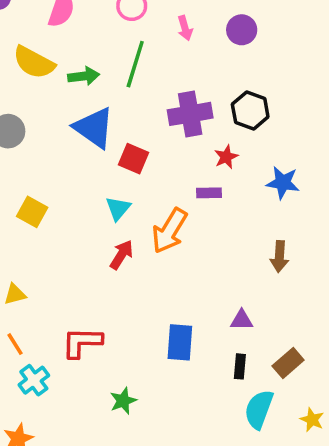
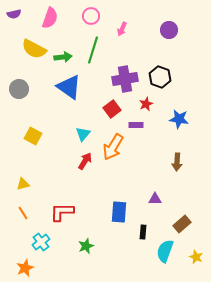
pink arrow: (185, 28) -> (122, 29), turned 40
purple circle: (242, 30) -> (169, 30), moved
red square: (133, 159) -> (112, 109), moved, turned 30
black rectangle: (240, 366) -> (143, 232), moved
cyan cross: (34, 380) -> (41, 242), moved

